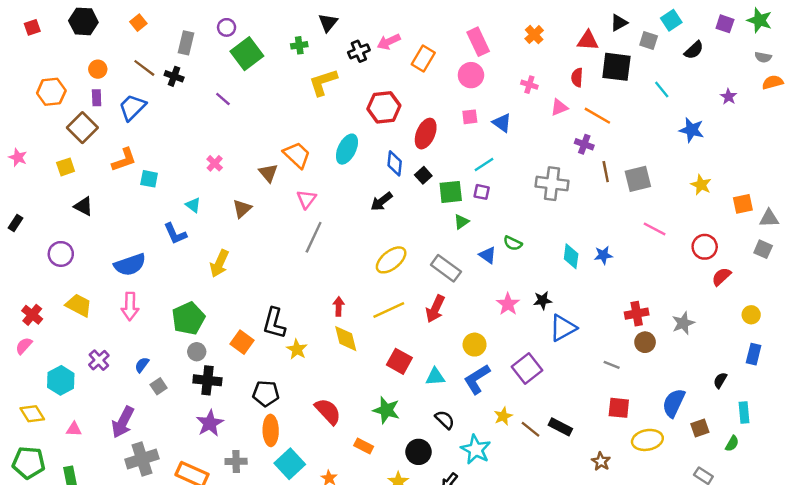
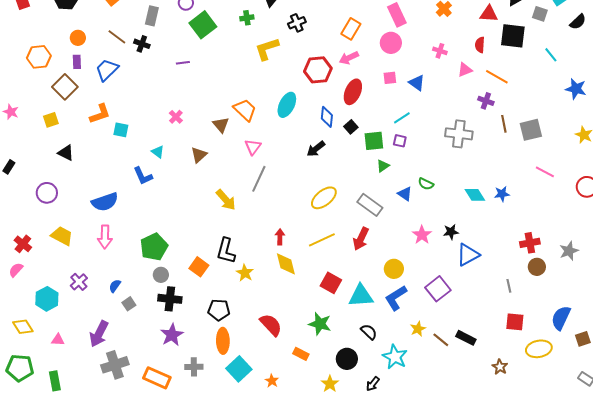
pink arrow: (389, 42) -> (349, 58), moved
purple line: (223, 99) -> (183, 63), turned -48
cyan diamond: (571, 256) -> (475, 195), turned -40
yellow arrow: (219, 263) -> (226, 200), moved, turned -65
gray line: (612, 365) -> (509, 286), turned 56
cyan triangle: (435, 377) -> (361, 296), size x1.5

